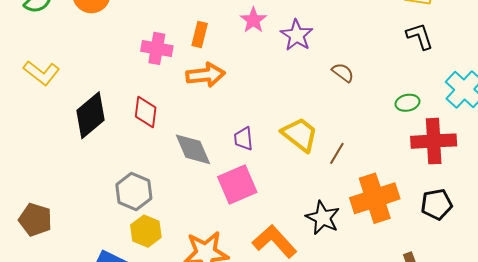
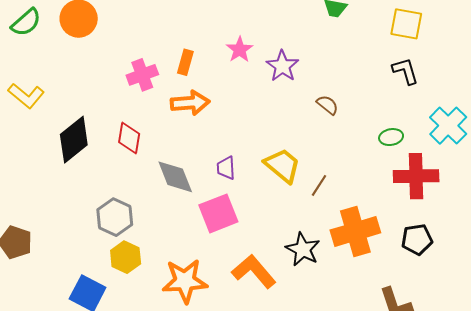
pink cross: (157, 48) -> (142, 75), turned -32

